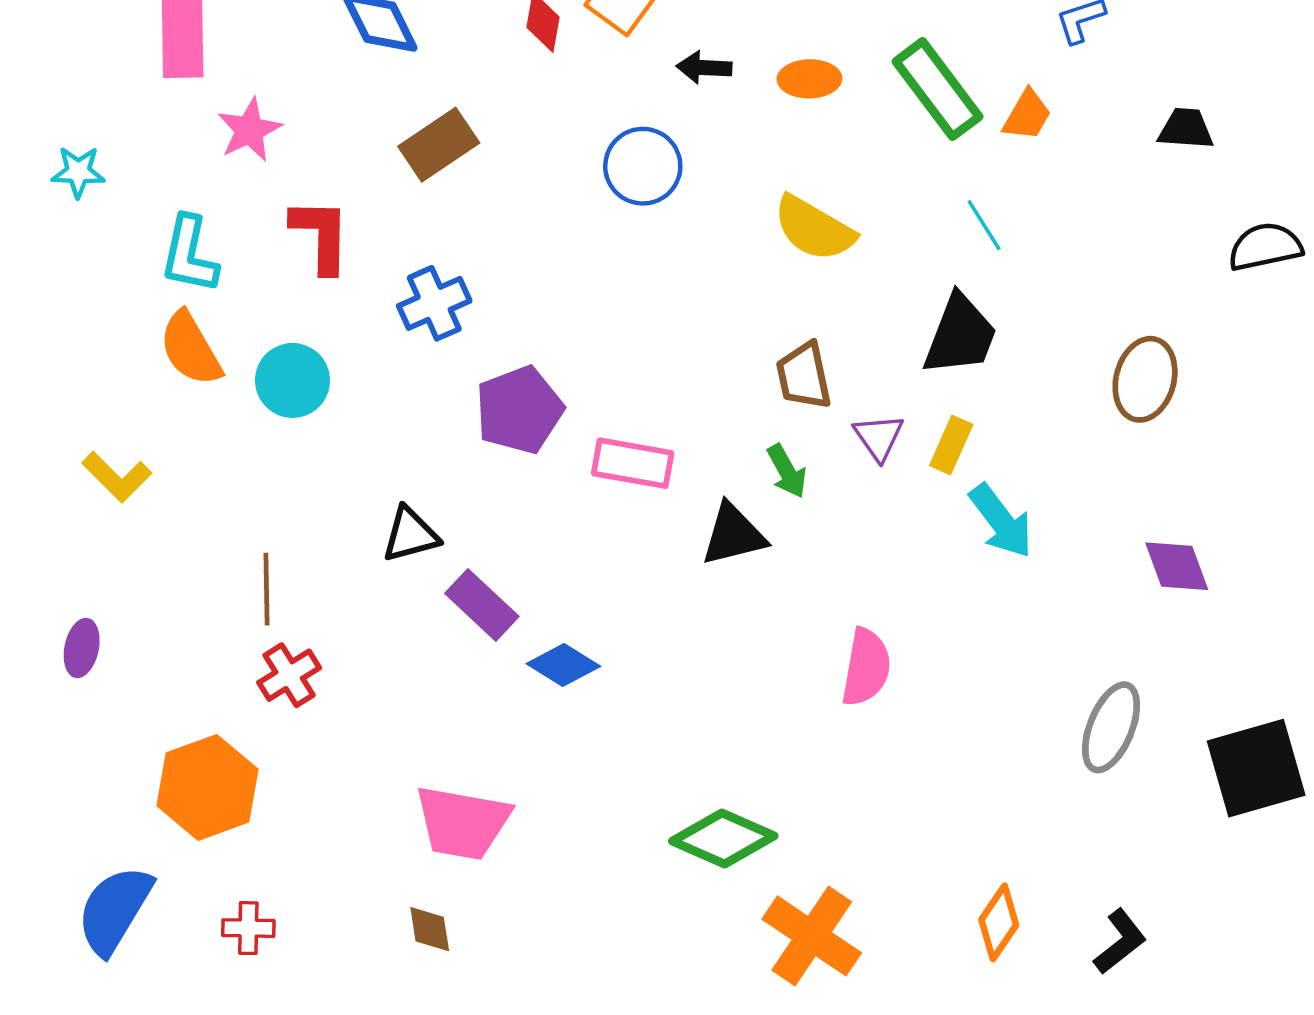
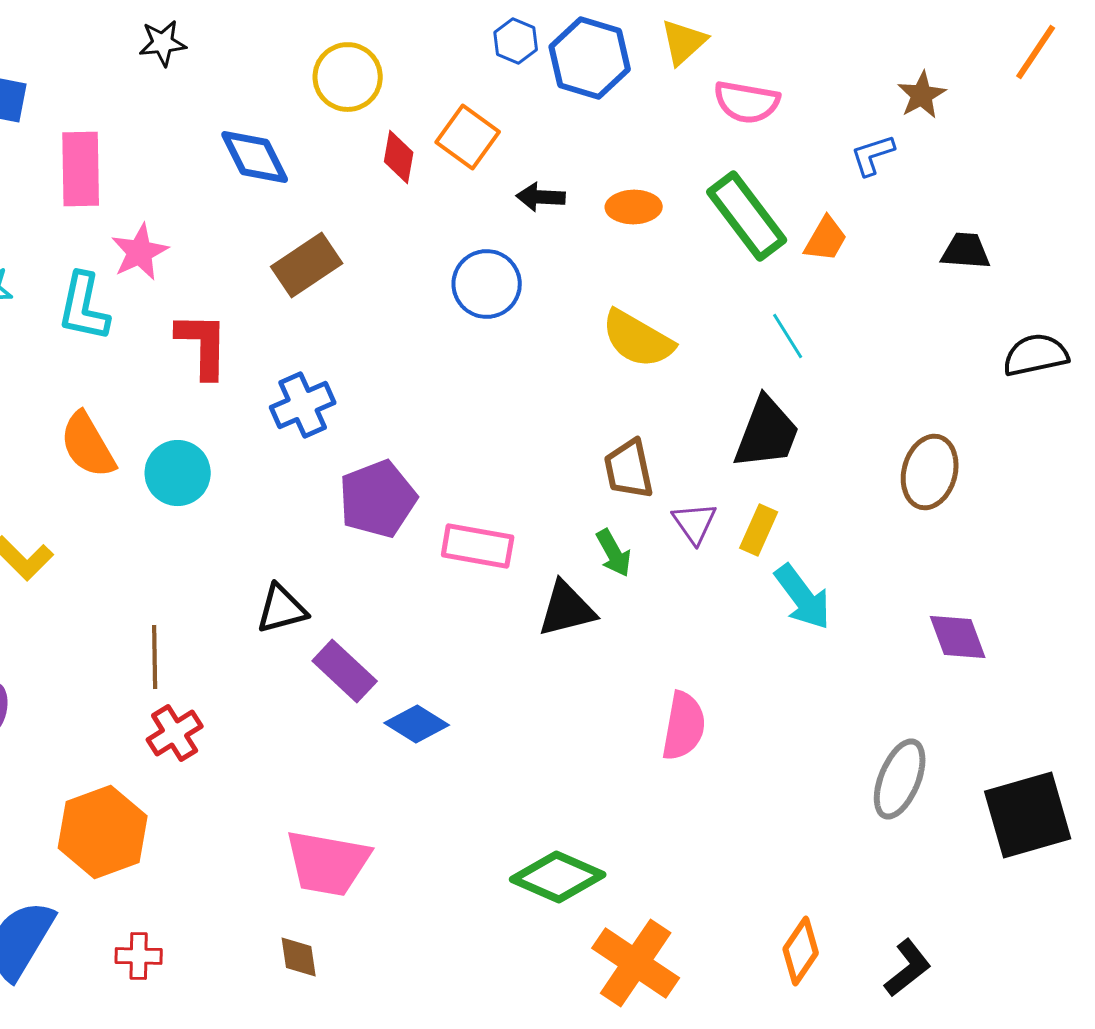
cyan L-shape: (189, 255) -> (84, 307), moved

